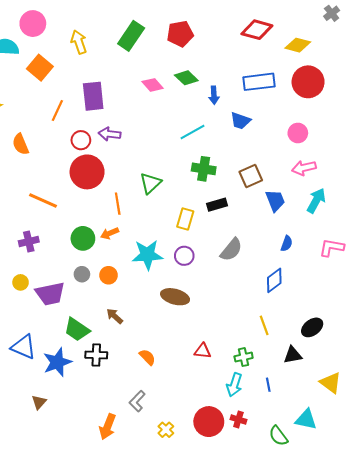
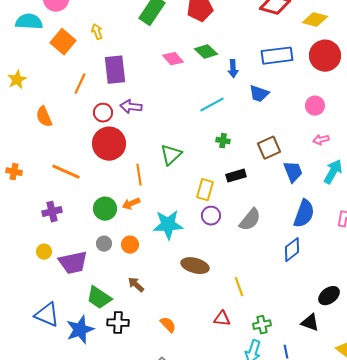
yellow arrow: (79, 42) -> (97, 32), moved, size x0.7
pink arrow: (304, 168) -> (321, 140), size x0.7
green cross: (204, 169) -> (223, 141), size x0.6
blue semicircle: (287, 244) -> (304, 214), size x1.8
purple circle: (184, 256) -> (211, 216), moved
yellow line: (264, 325) -> (239, 287), moved
black triangle: (293, 355) -> (310, 323), turned 30

